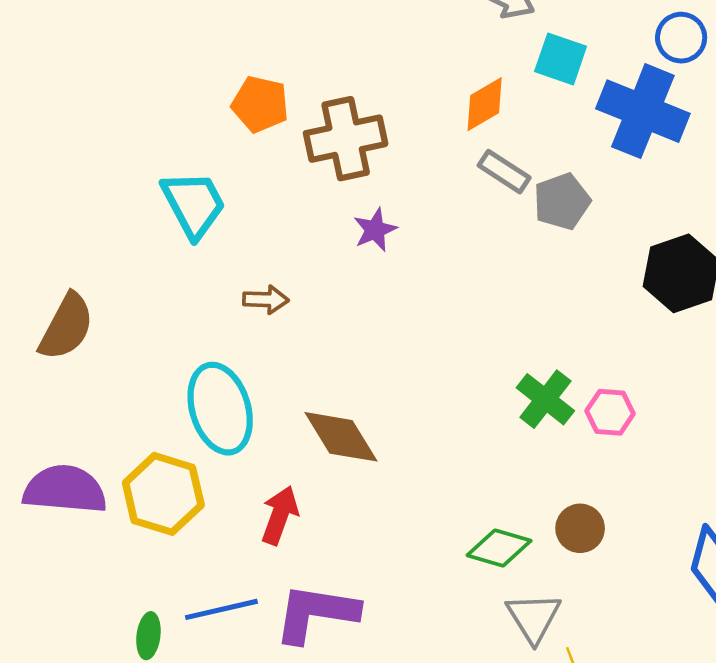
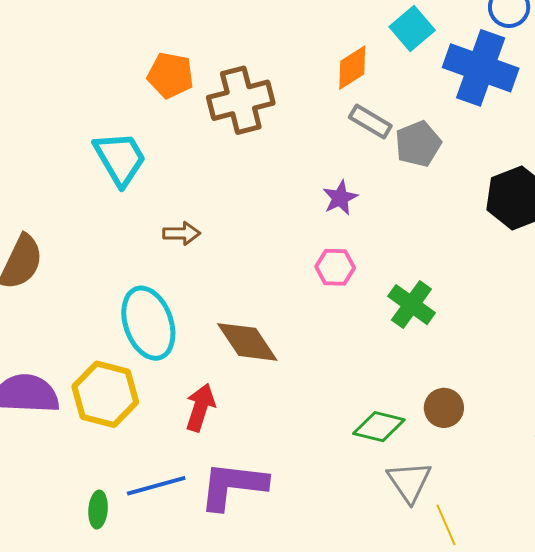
cyan square: (561, 59) -> (412, 28), turned 33
purple star: (375, 230) -> (340, 198), moved
pink hexagon: (610, 412) -> (335, 267), moved

